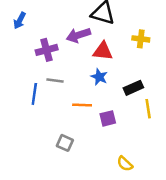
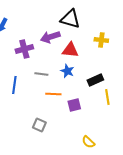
gray line: (55, 81) -> (41, 74), moved

